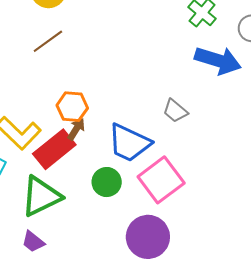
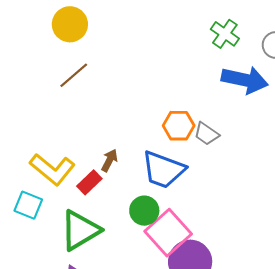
orange hexagon: (72, 107) -> (179, 126), moved
red rectangle: (54, 149) -> (89, 182), size x0.6
pink square: (161, 180) -> (168, 233), moved

